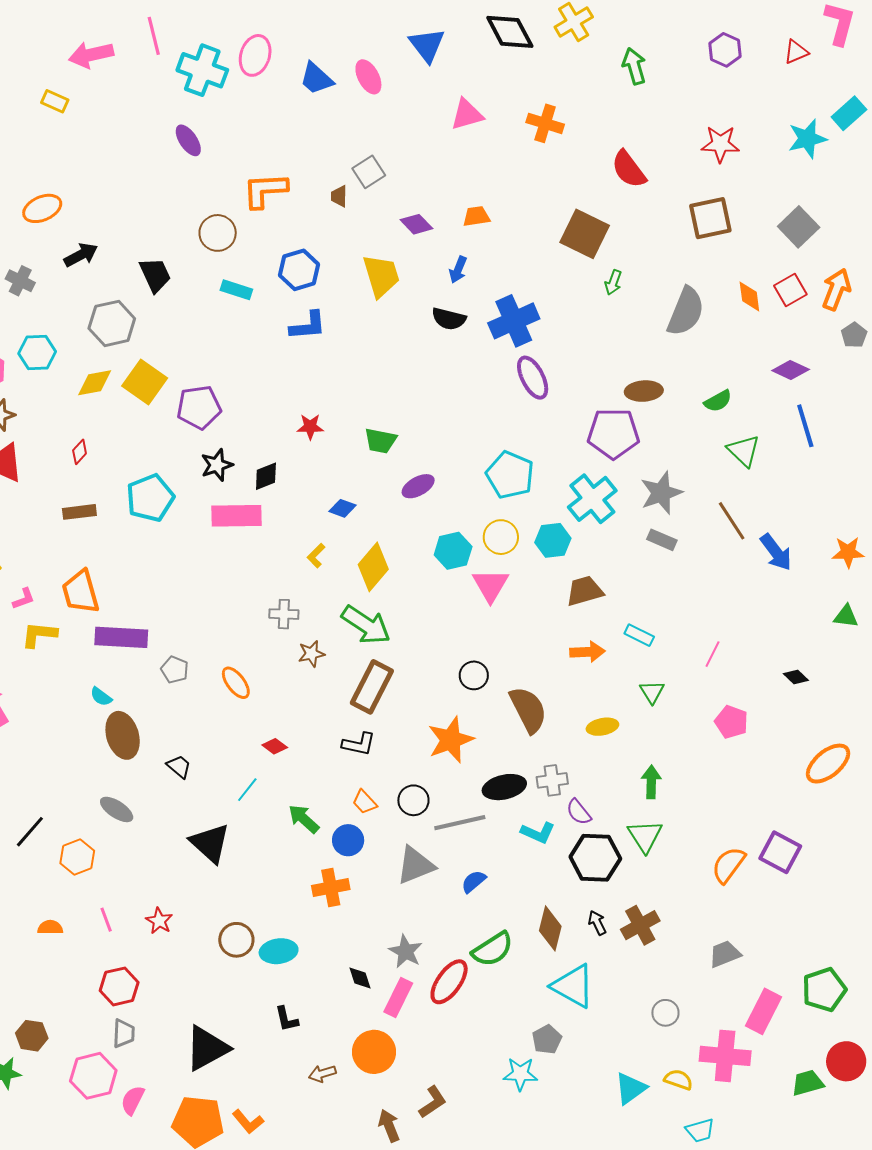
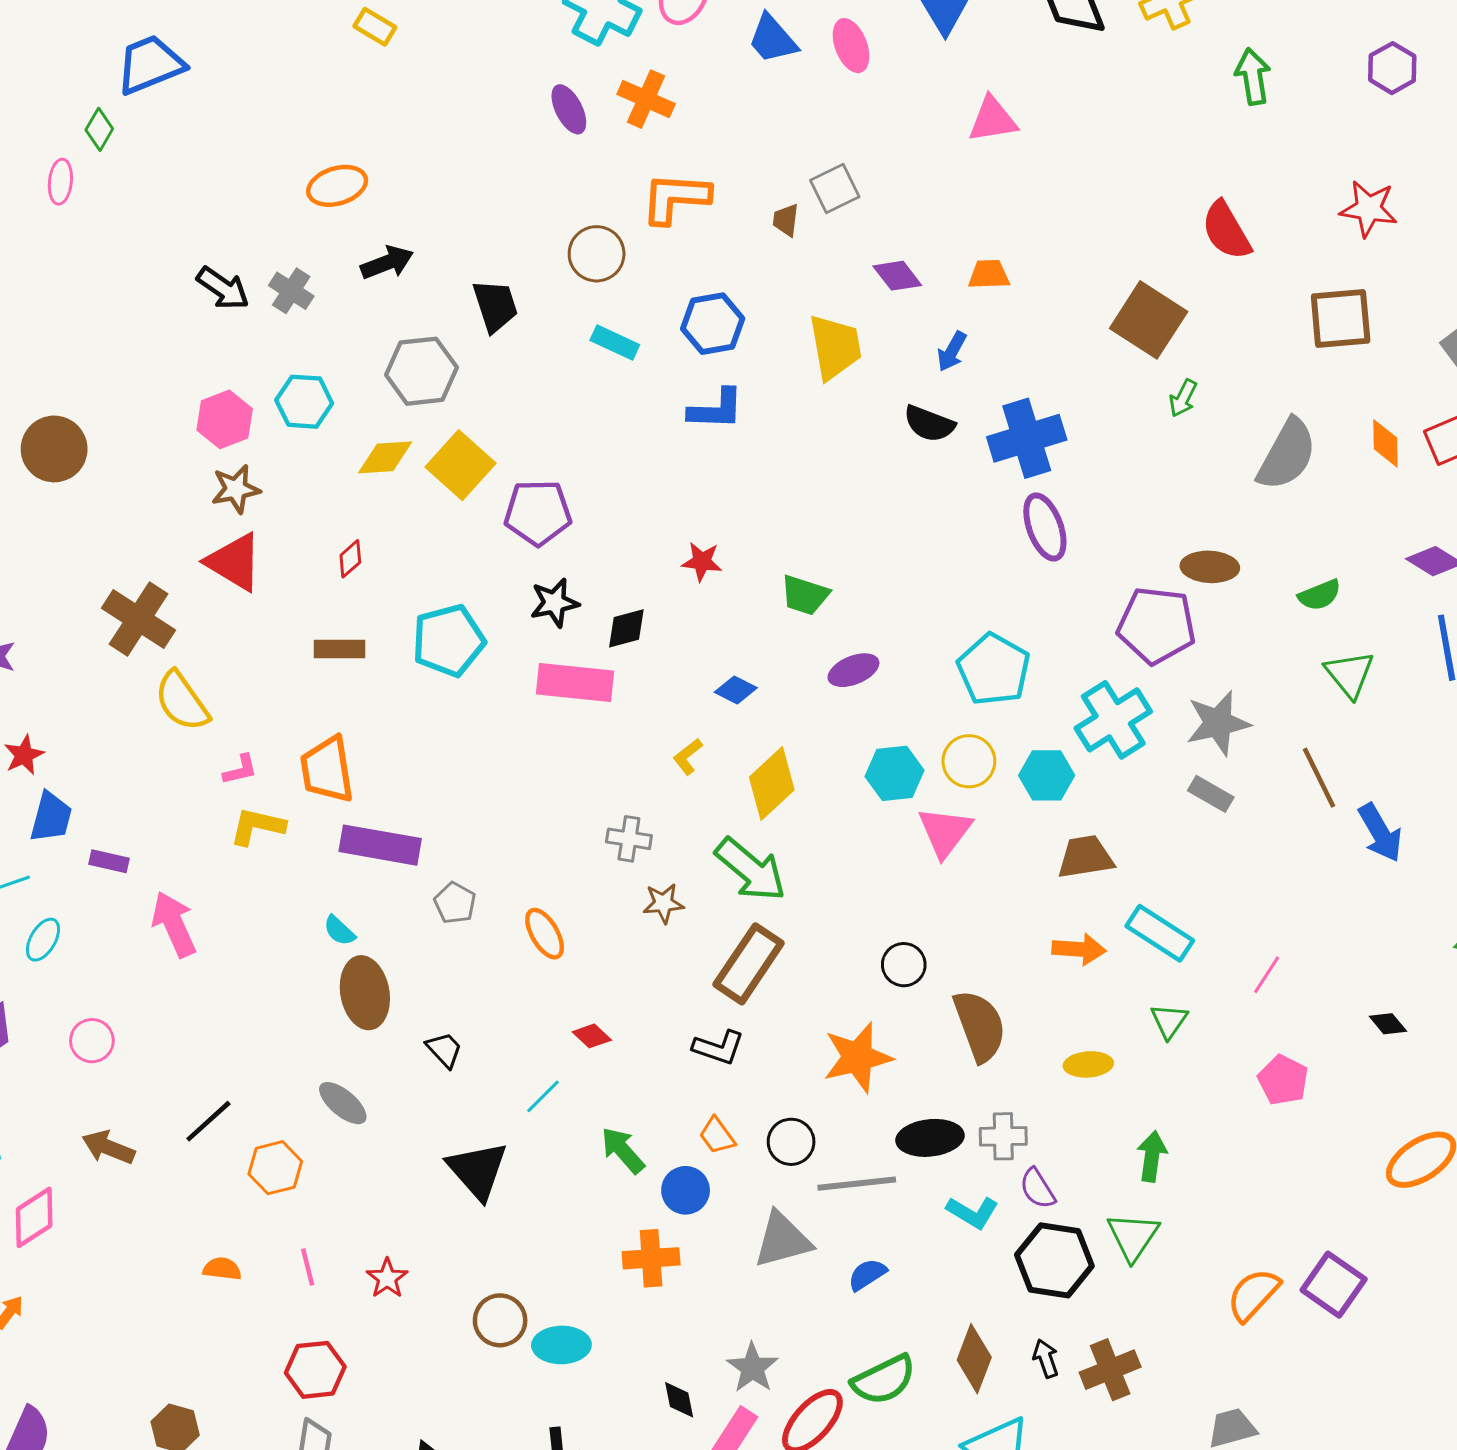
orange cross: (545, 123) -> (646, 99), moved
cyan rectangle: (639, 635) -> (1160, 933), size x1.5

